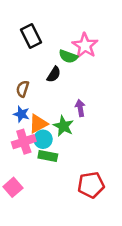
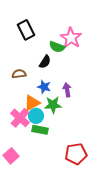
brown semicircle: (23, 89) -> (19, 74), turned 64
blue star: (21, 114) -> (44, 87), moved
green star: (63, 126) -> (53, 105), turned -30
pink cross: (24, 142) -> (20, 118), turned -30

